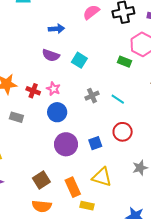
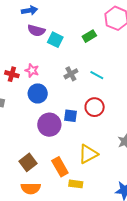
purple semicircle: (51, 55) -> (36, 30), moved
green rectangle: (124, 62) -> (89, 36), moved, turned -48
red circle: (123, 132) -> (95, 107), moved
blue square: (95, 143) -> (70, 116), moved, turned 32
yellow triangle: (102, 177) -> (88, 154), turned -40

